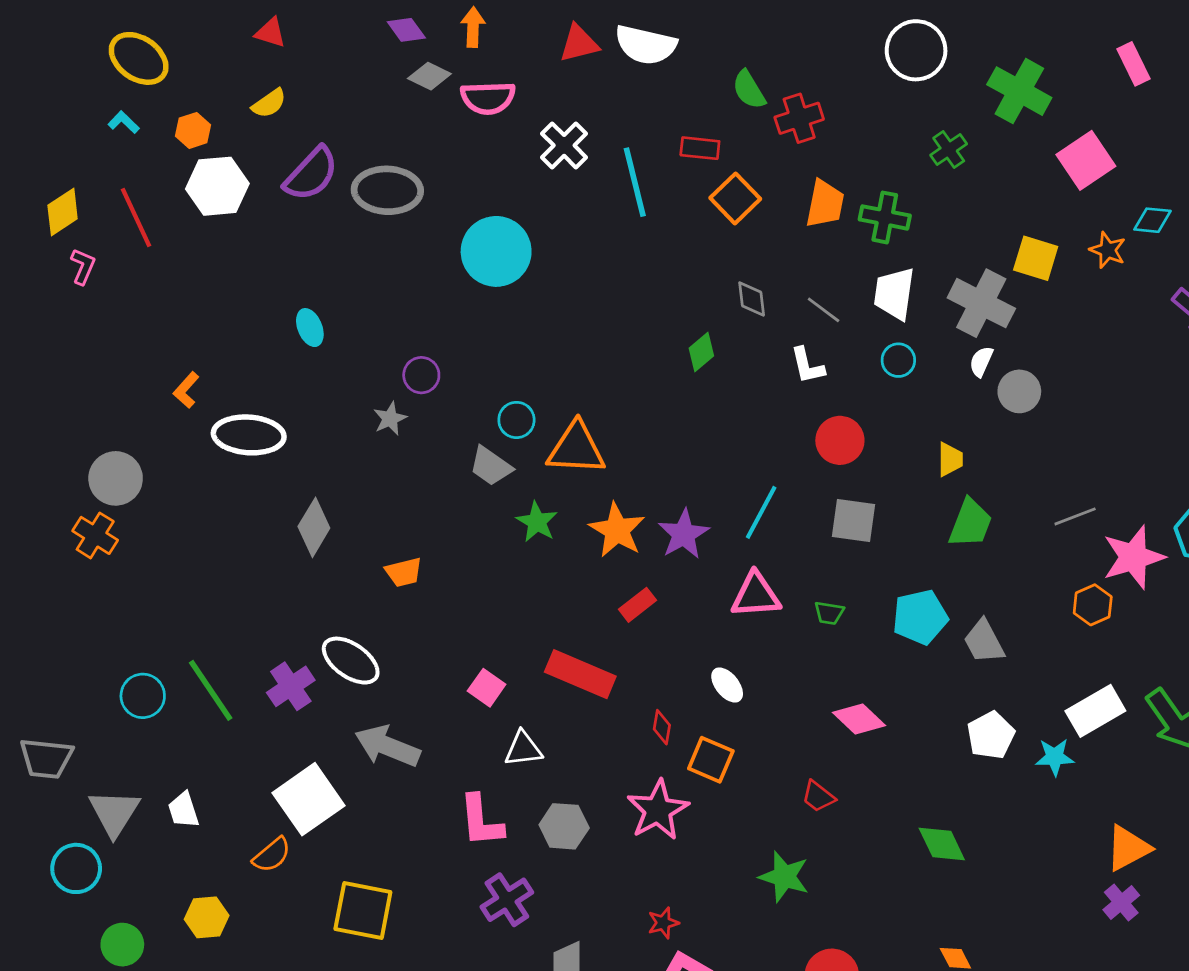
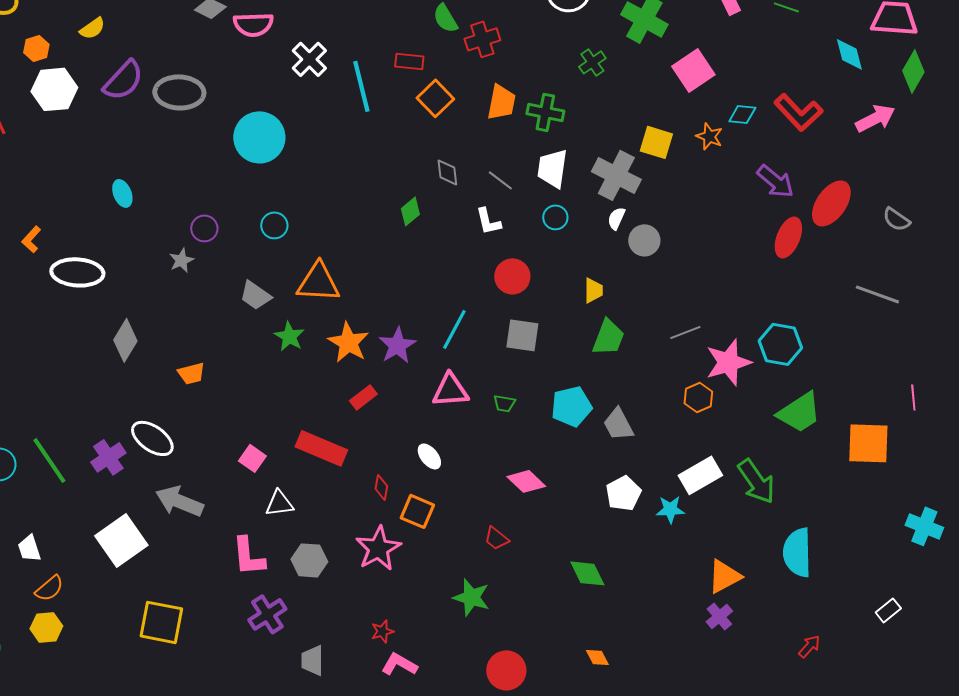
cyan circle: (516, 420) -> (274, 225), moved
orange semicircle: (272, 855) -> (49, 588), moved

